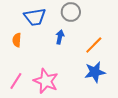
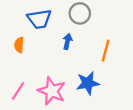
orange line: (94, 45) -> (106, 51), turned -30
blue star: (95, 72) -> (88, 83), moved

